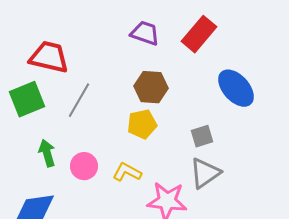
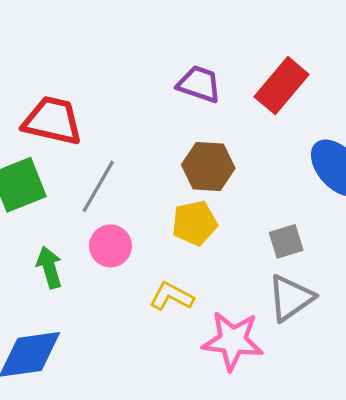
pink circle: (84, 166) -> (110, 246), moved

